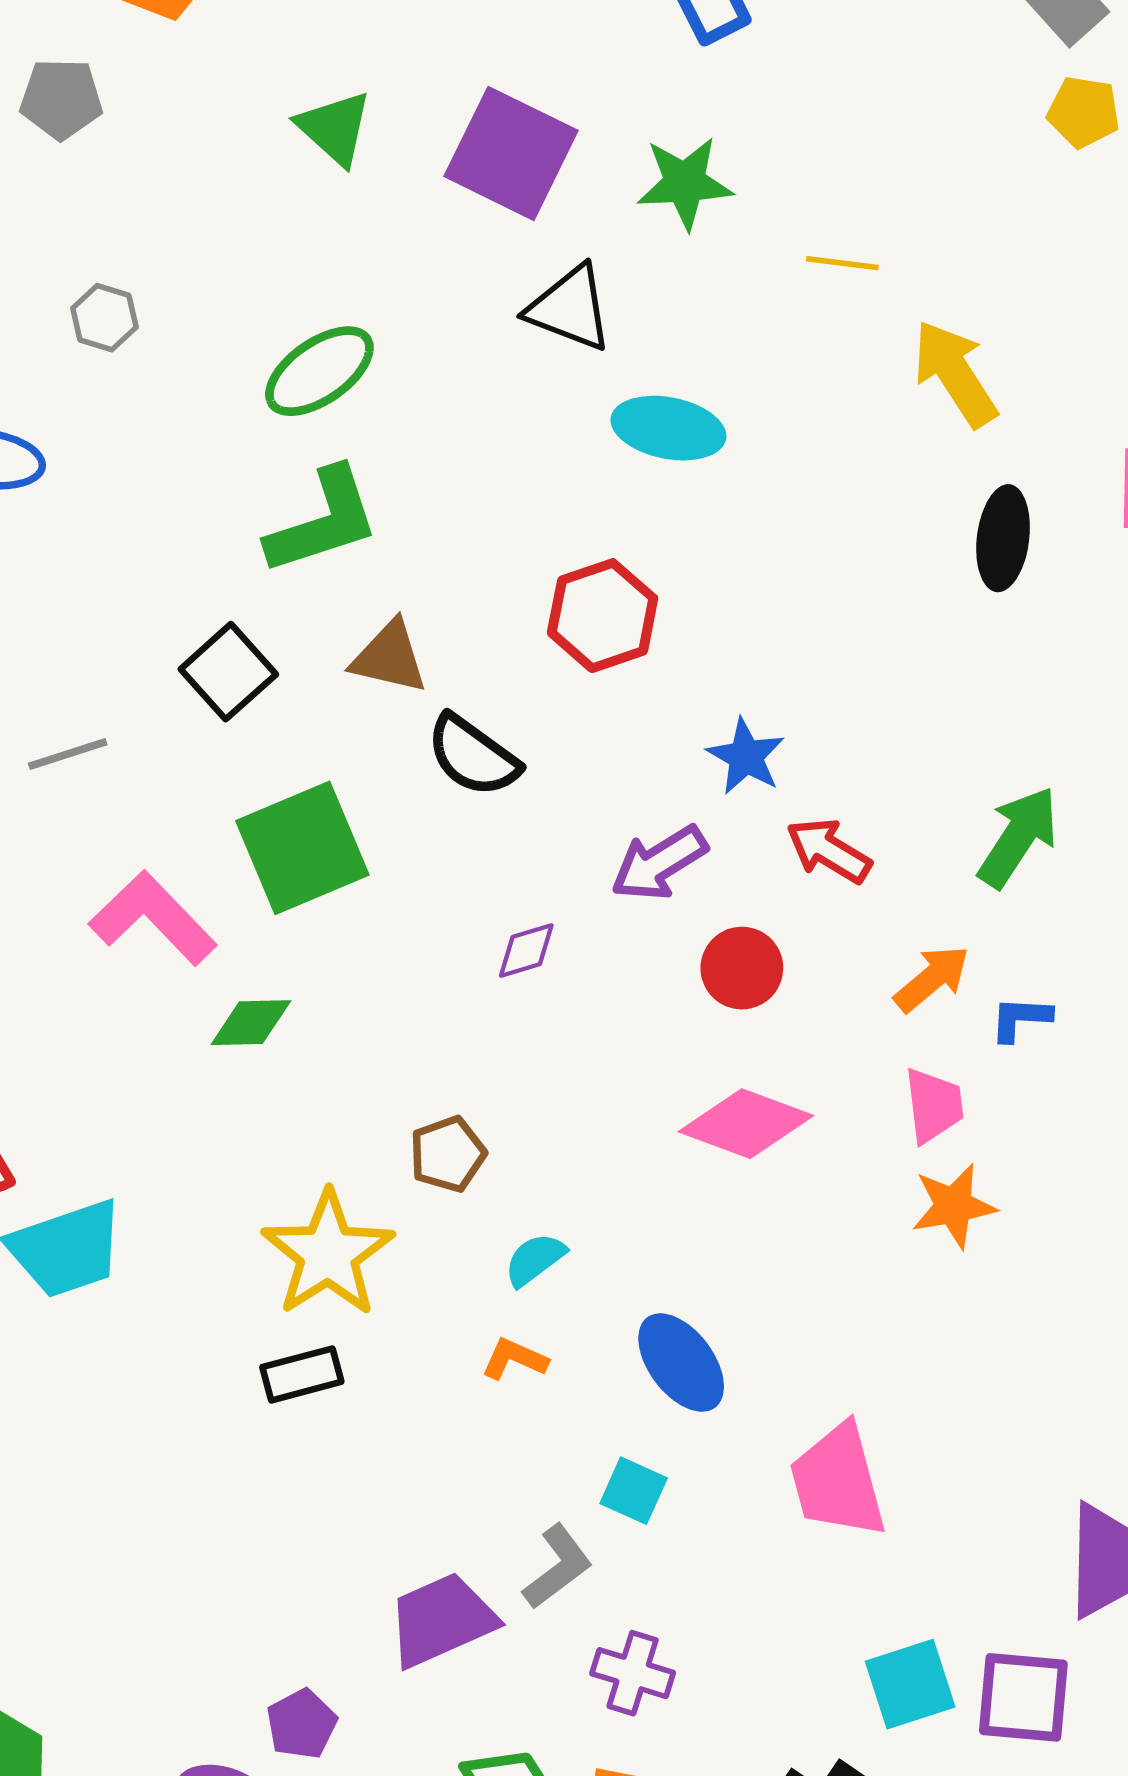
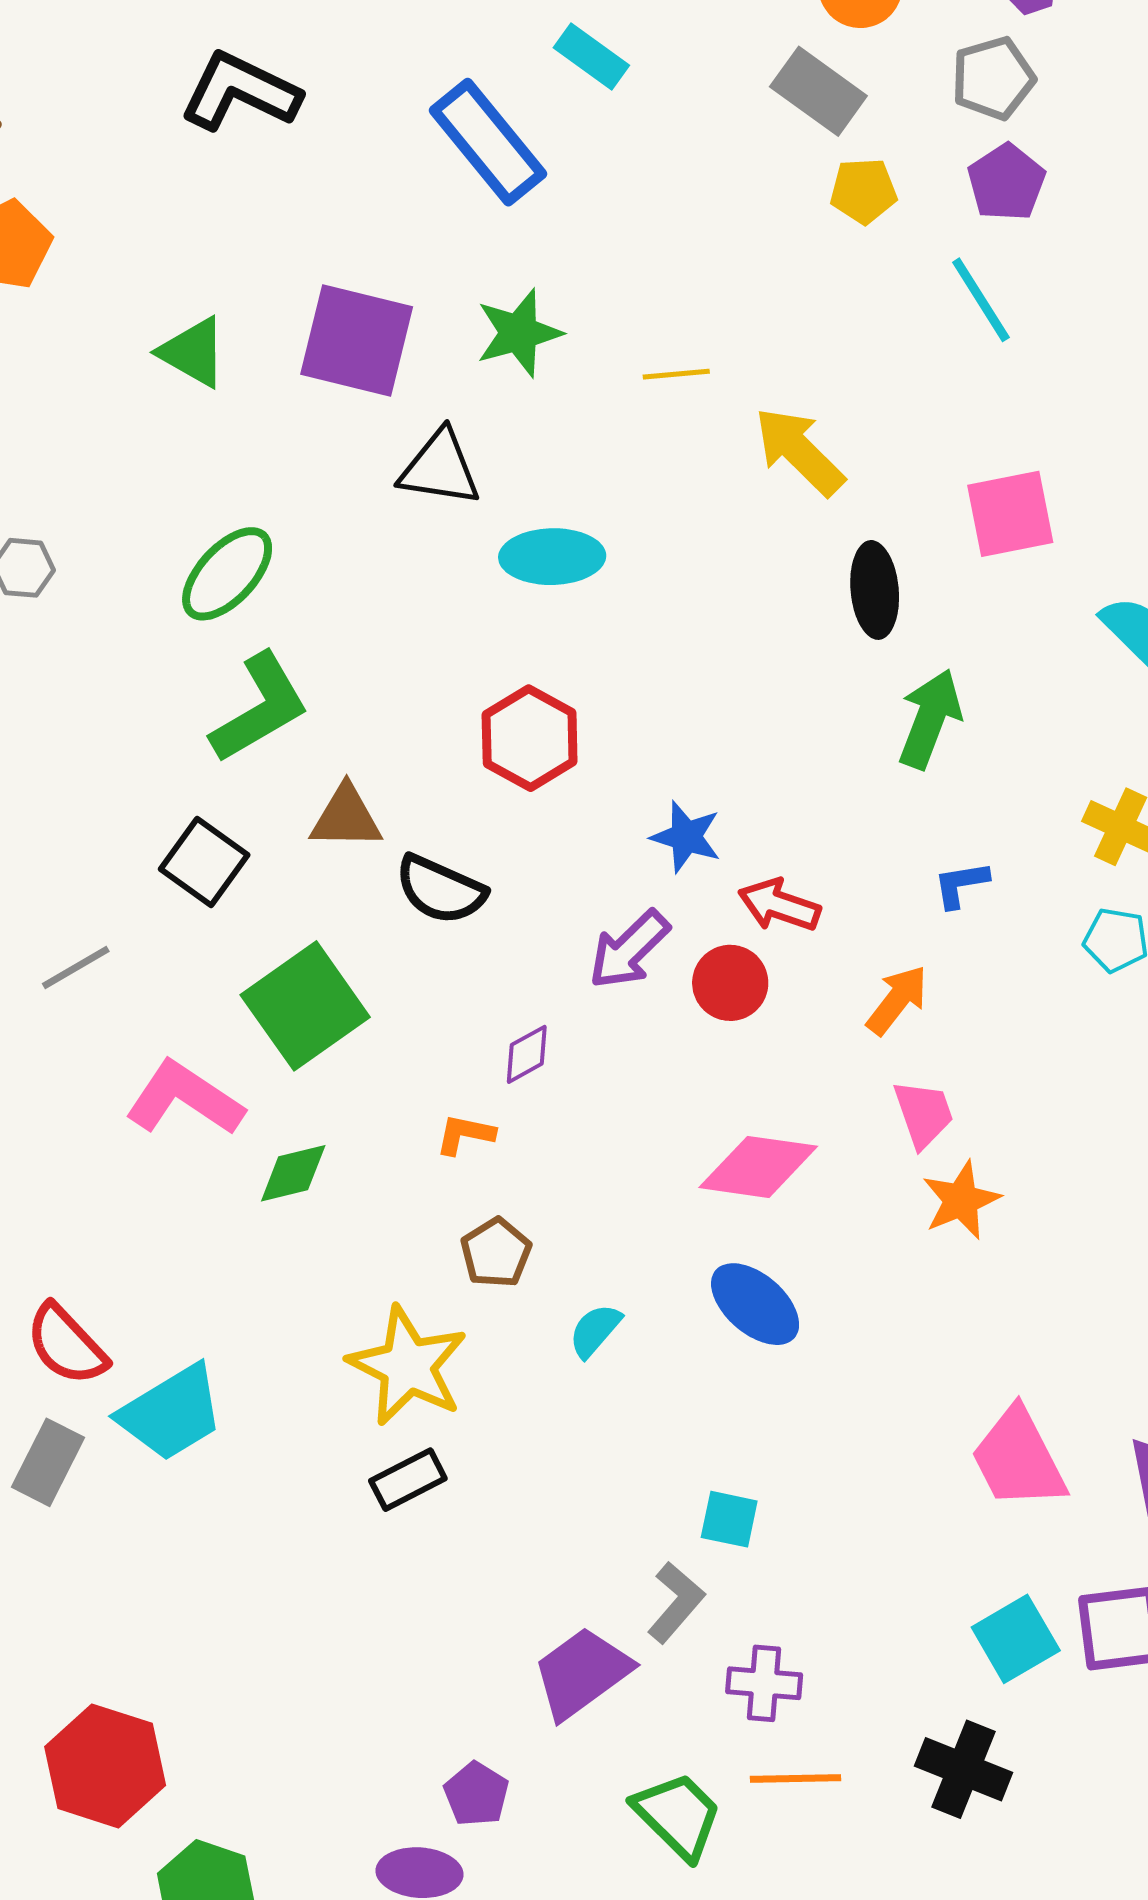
green arrow: (1018, 837) -> (930, 719), moved
red circle: (742, 968) -> (730, 983), moved
blue L-shape: (1021, 1019) -> (961, 884), moved
orange L-shape: (514, 1359) -> (465, 1134), moved
blue ellipse: (681, 1363) -> (755, 1304), moved
pink trapezoid: (838, 1481) -> (1018, 1459), moved

